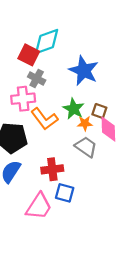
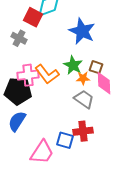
gray cross: (37, 78) -> (19, 38), moved
pink cross: (23, 99) -> (28, 75), moved
red cross: (52, 169) -> (83, 131), moved

